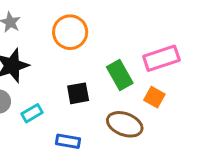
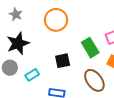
brown ellipse: (125, 124) -> (94, 80), turned 35

